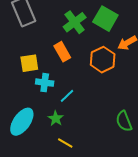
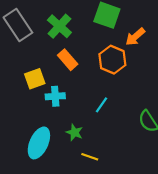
green cross: (75, 22) -> (59, 26), moved
cyan line: (67, 96) -> (101, 105), moved

